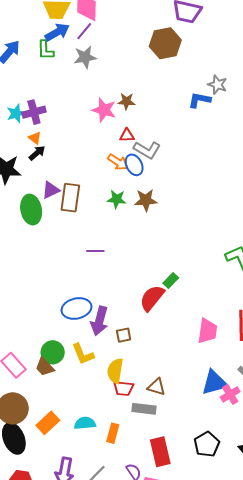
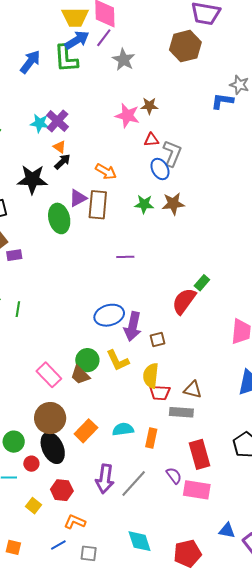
green L-shape: (45, 50) -> (66, 58), size x1.4
gray star: (85, 57) -> (124, 60), moved, turned -30
purple cross: (34, 112) -> (57, 121), turned -30
cyan star: (16, 113) -> (40, 123), turned 30
gray L-shape: (147, 150) -> (172, 153), turned -96
orange arrow: (118, 162) -> (106, 172), moved

